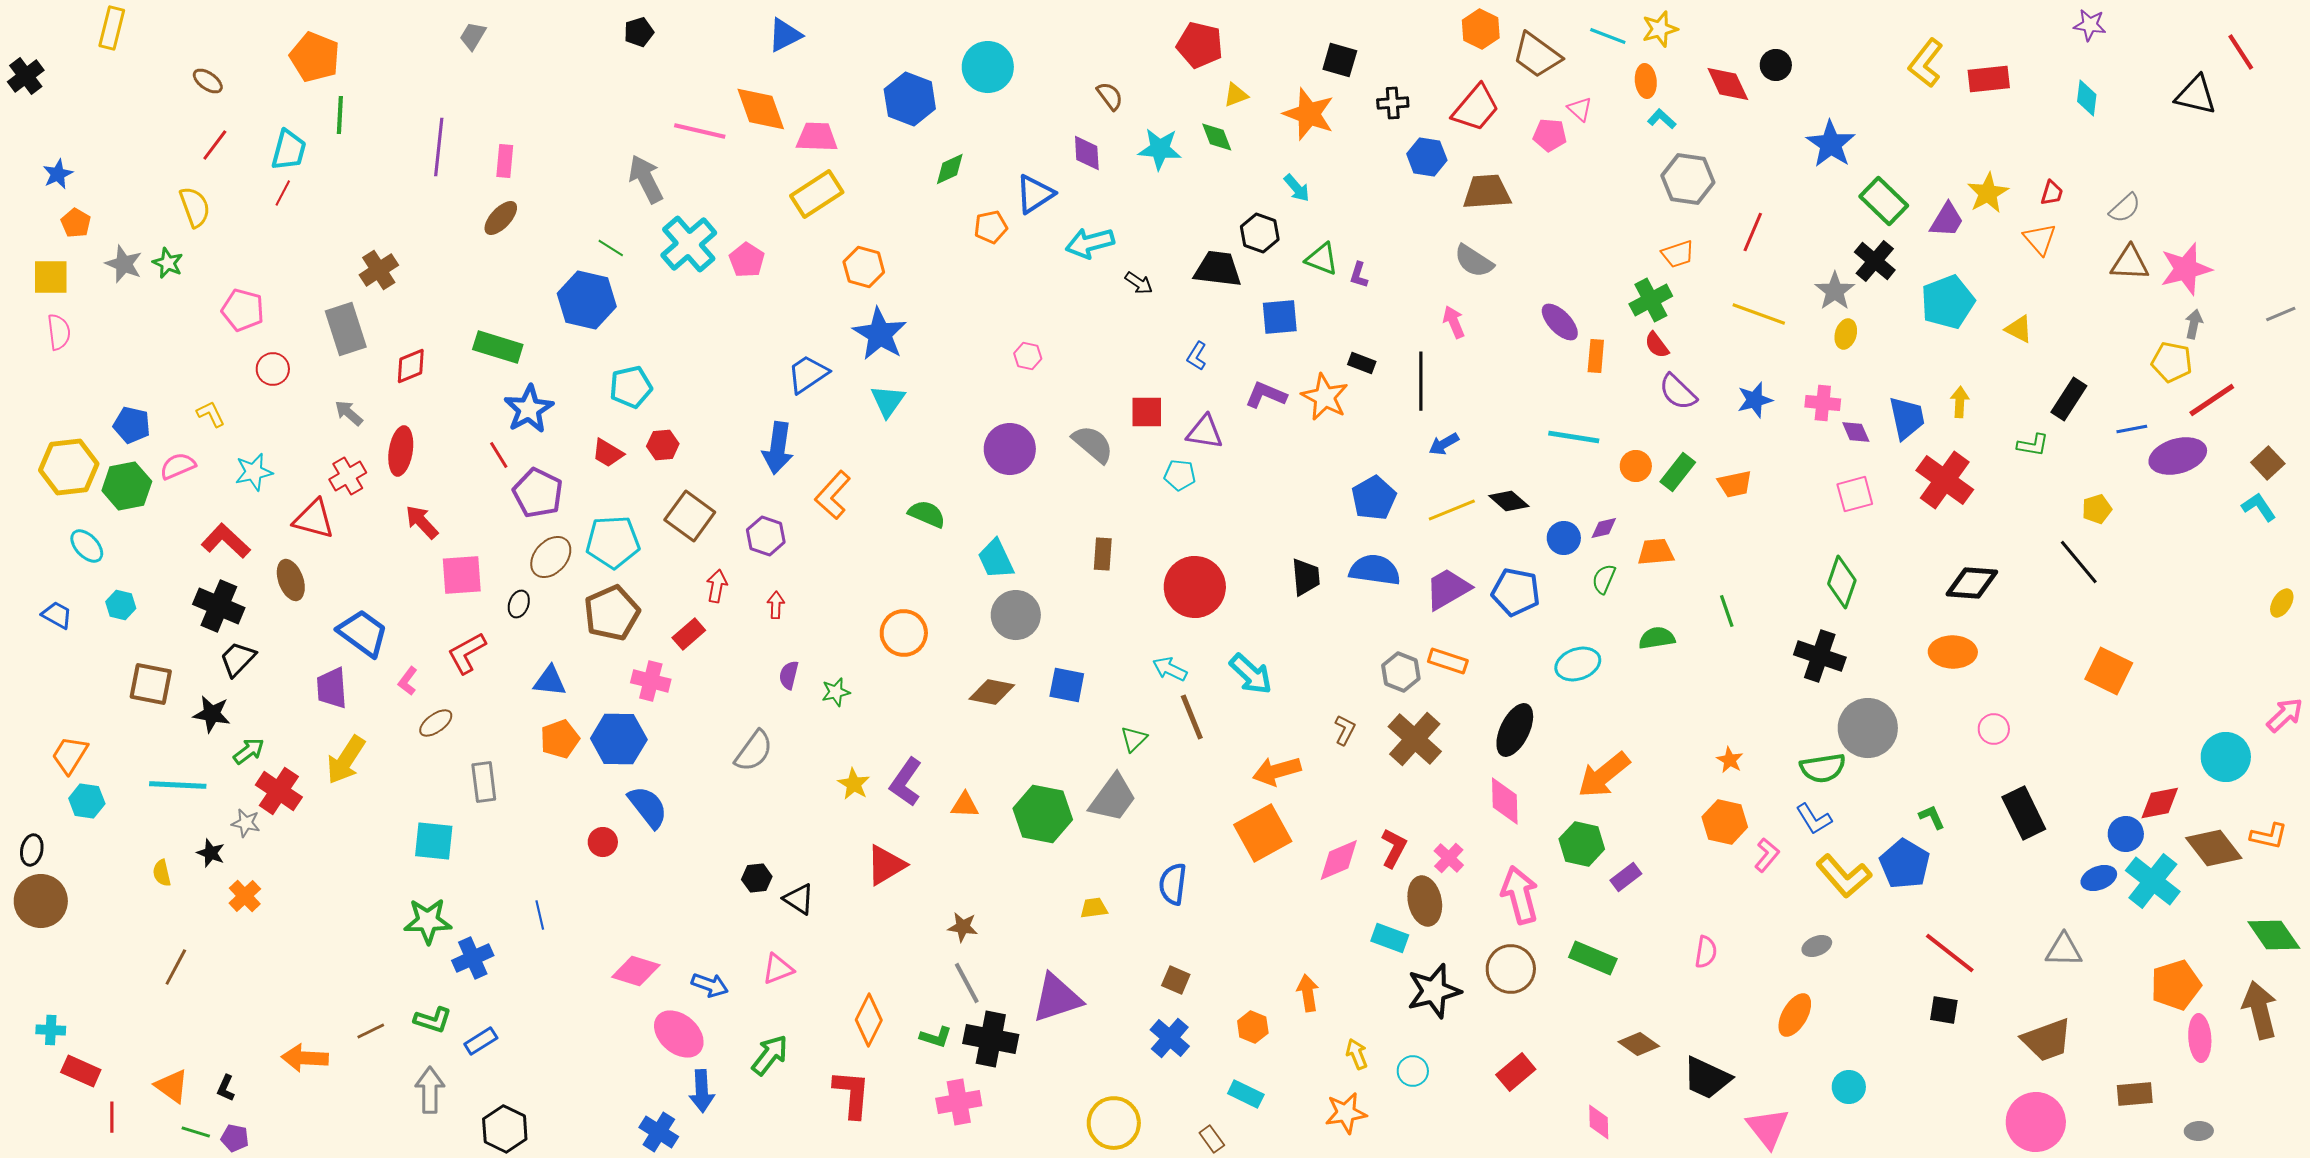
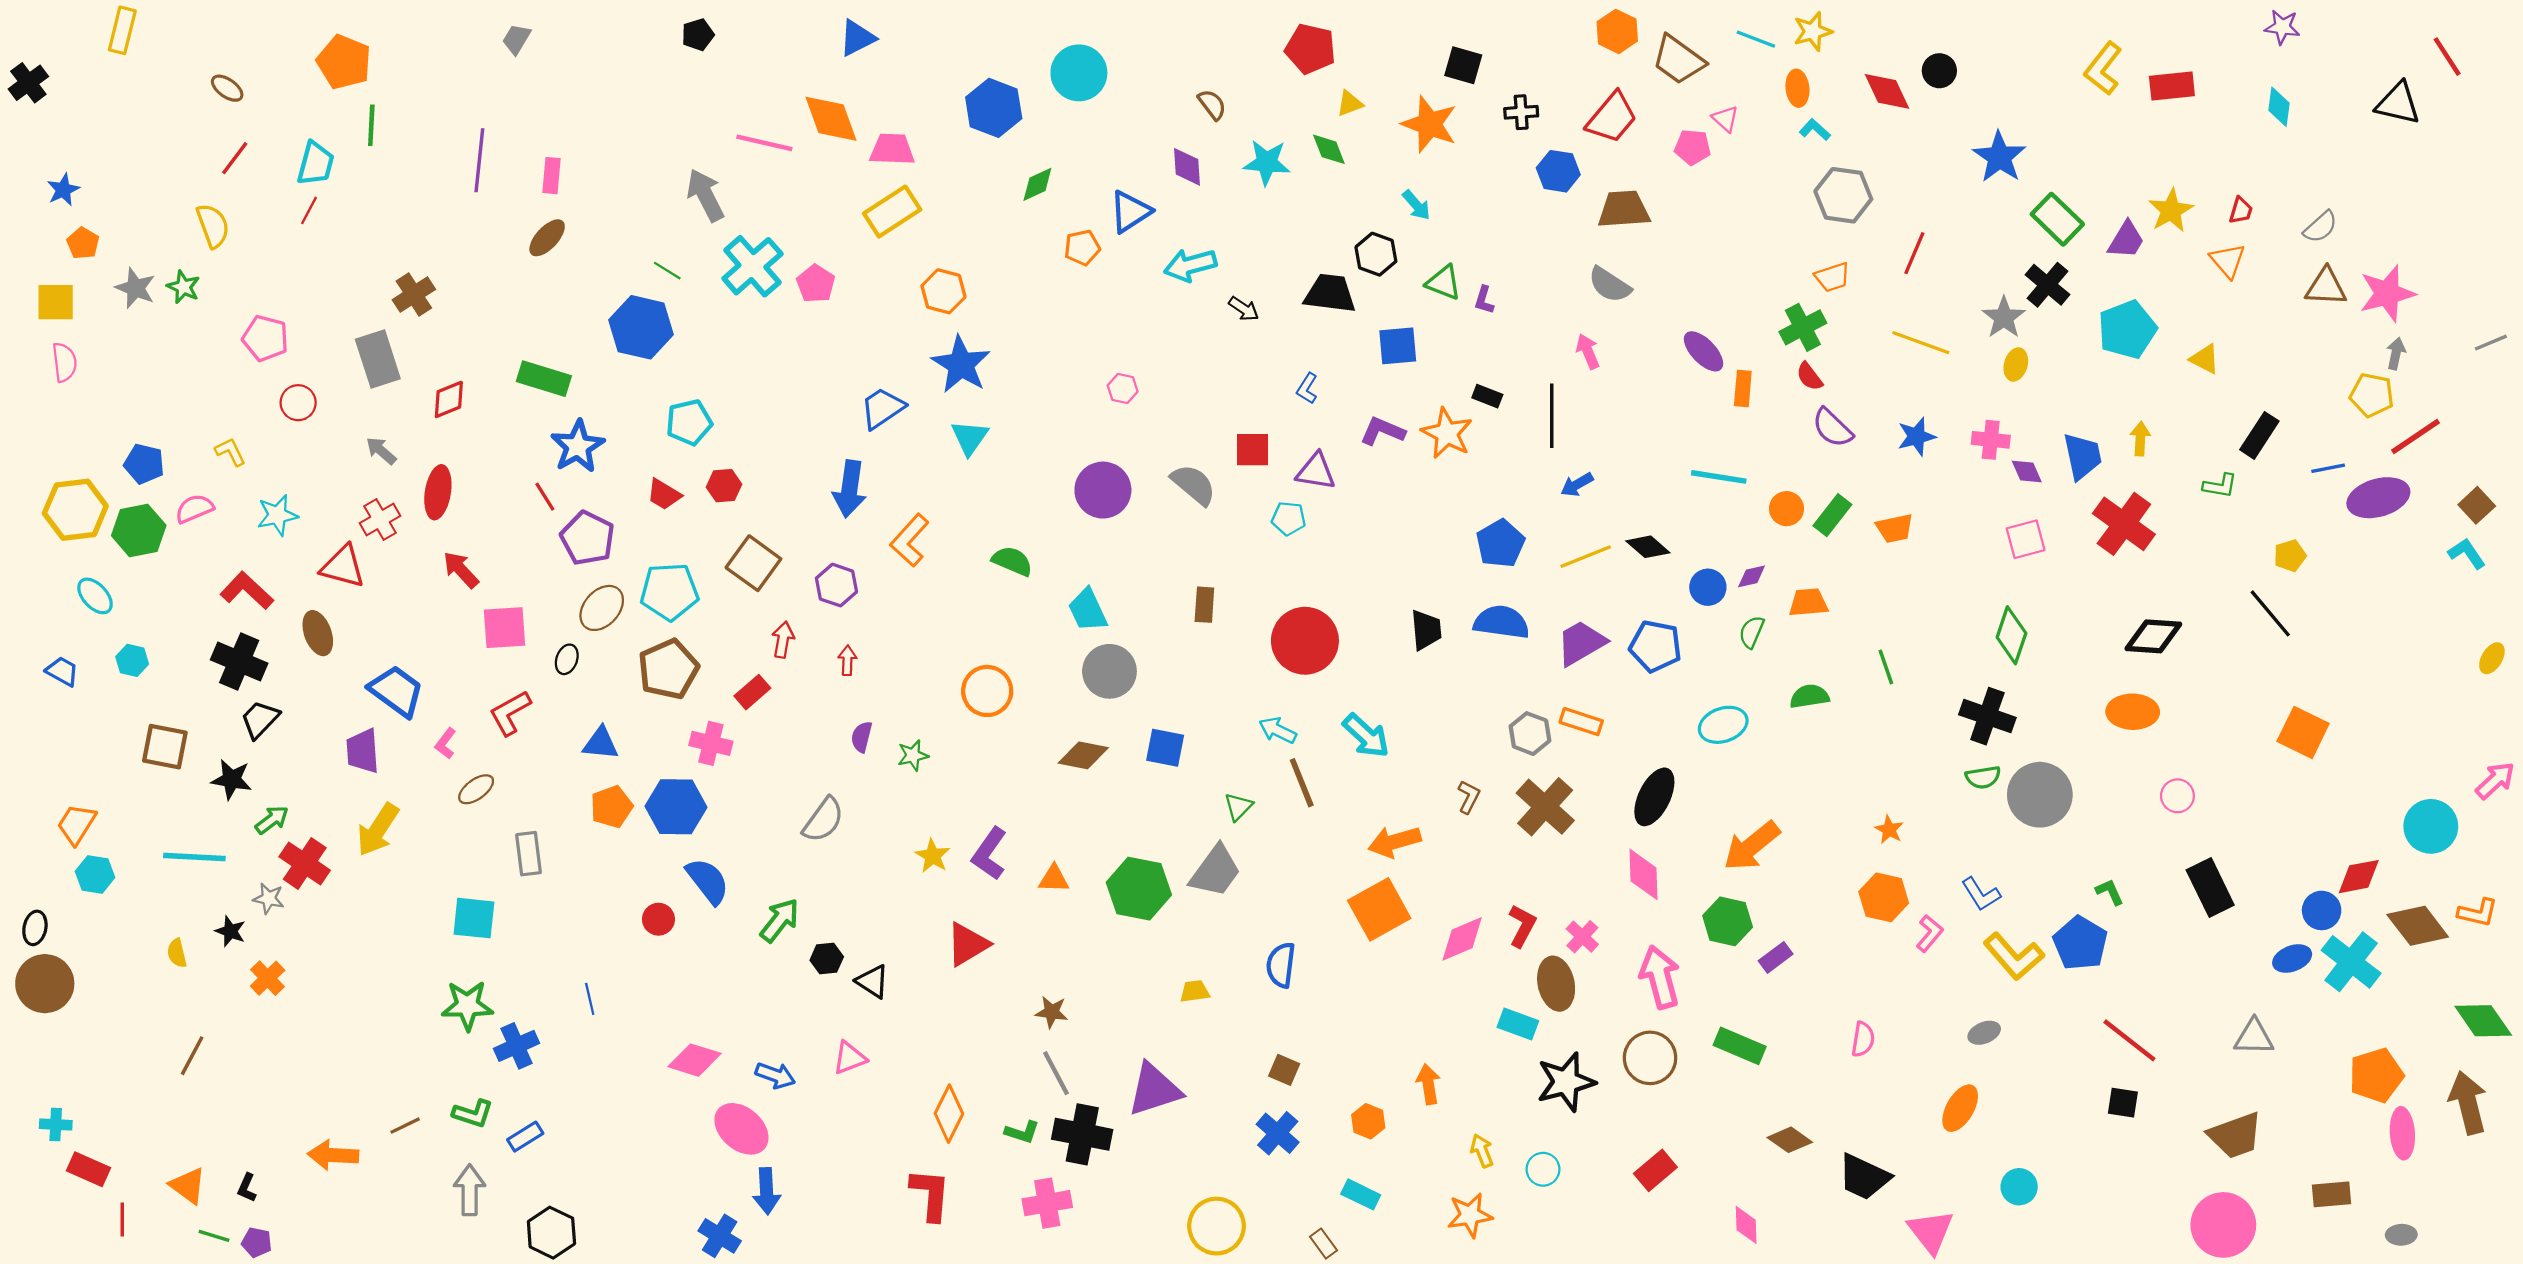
green semicircle: (1823, 768) -> (1983, 777), moved, size x0.7
green arrow: (770, 1055) -> (780, 920), moved

